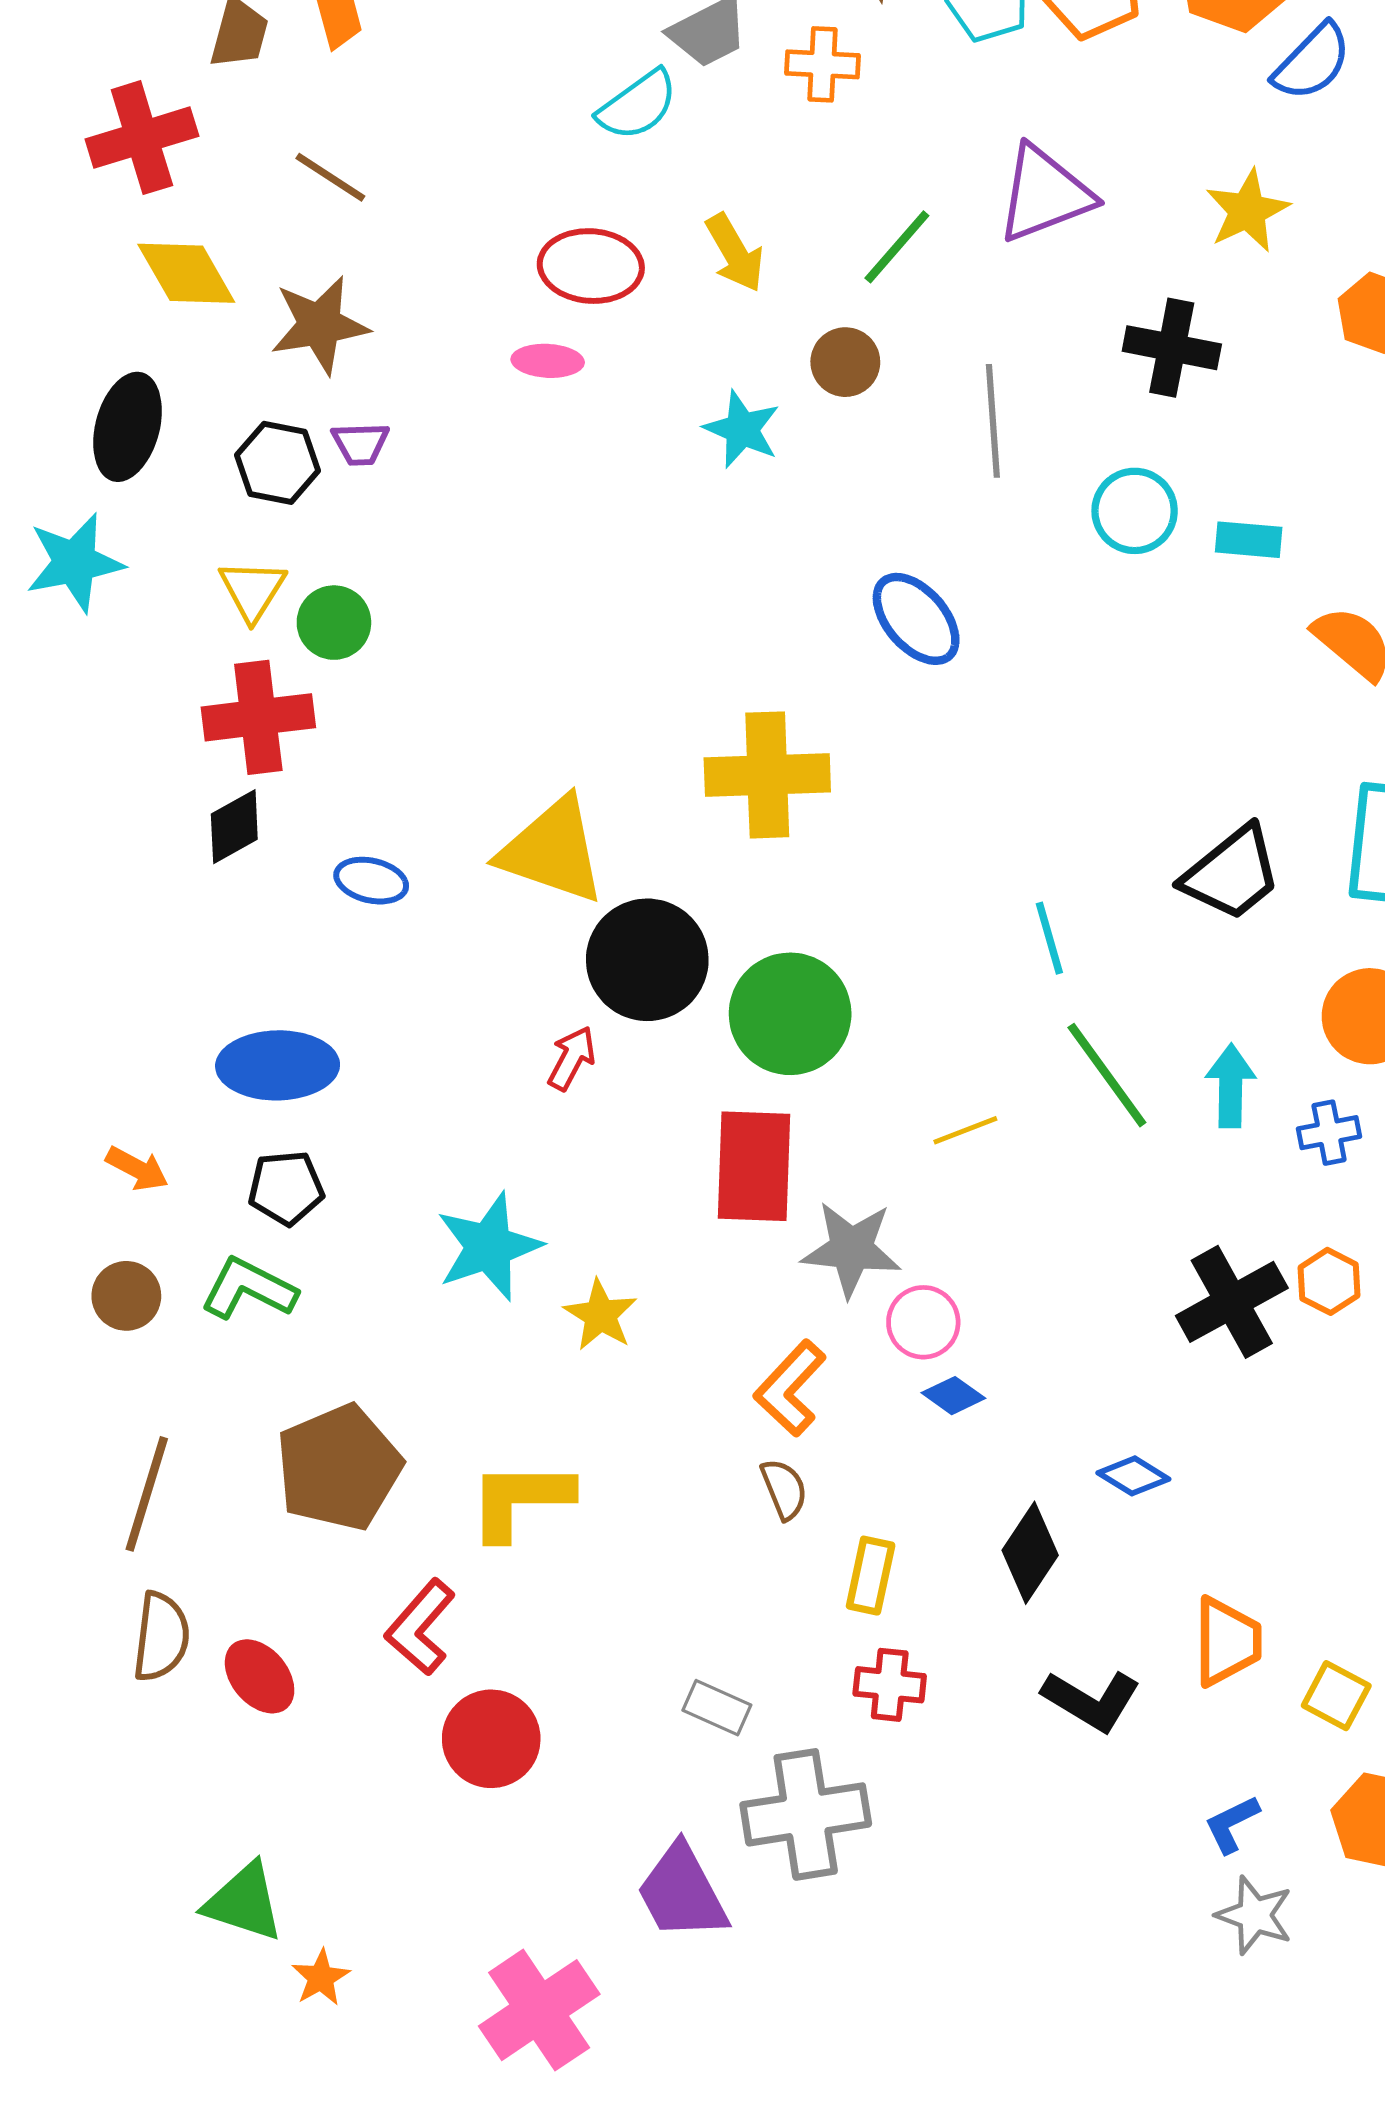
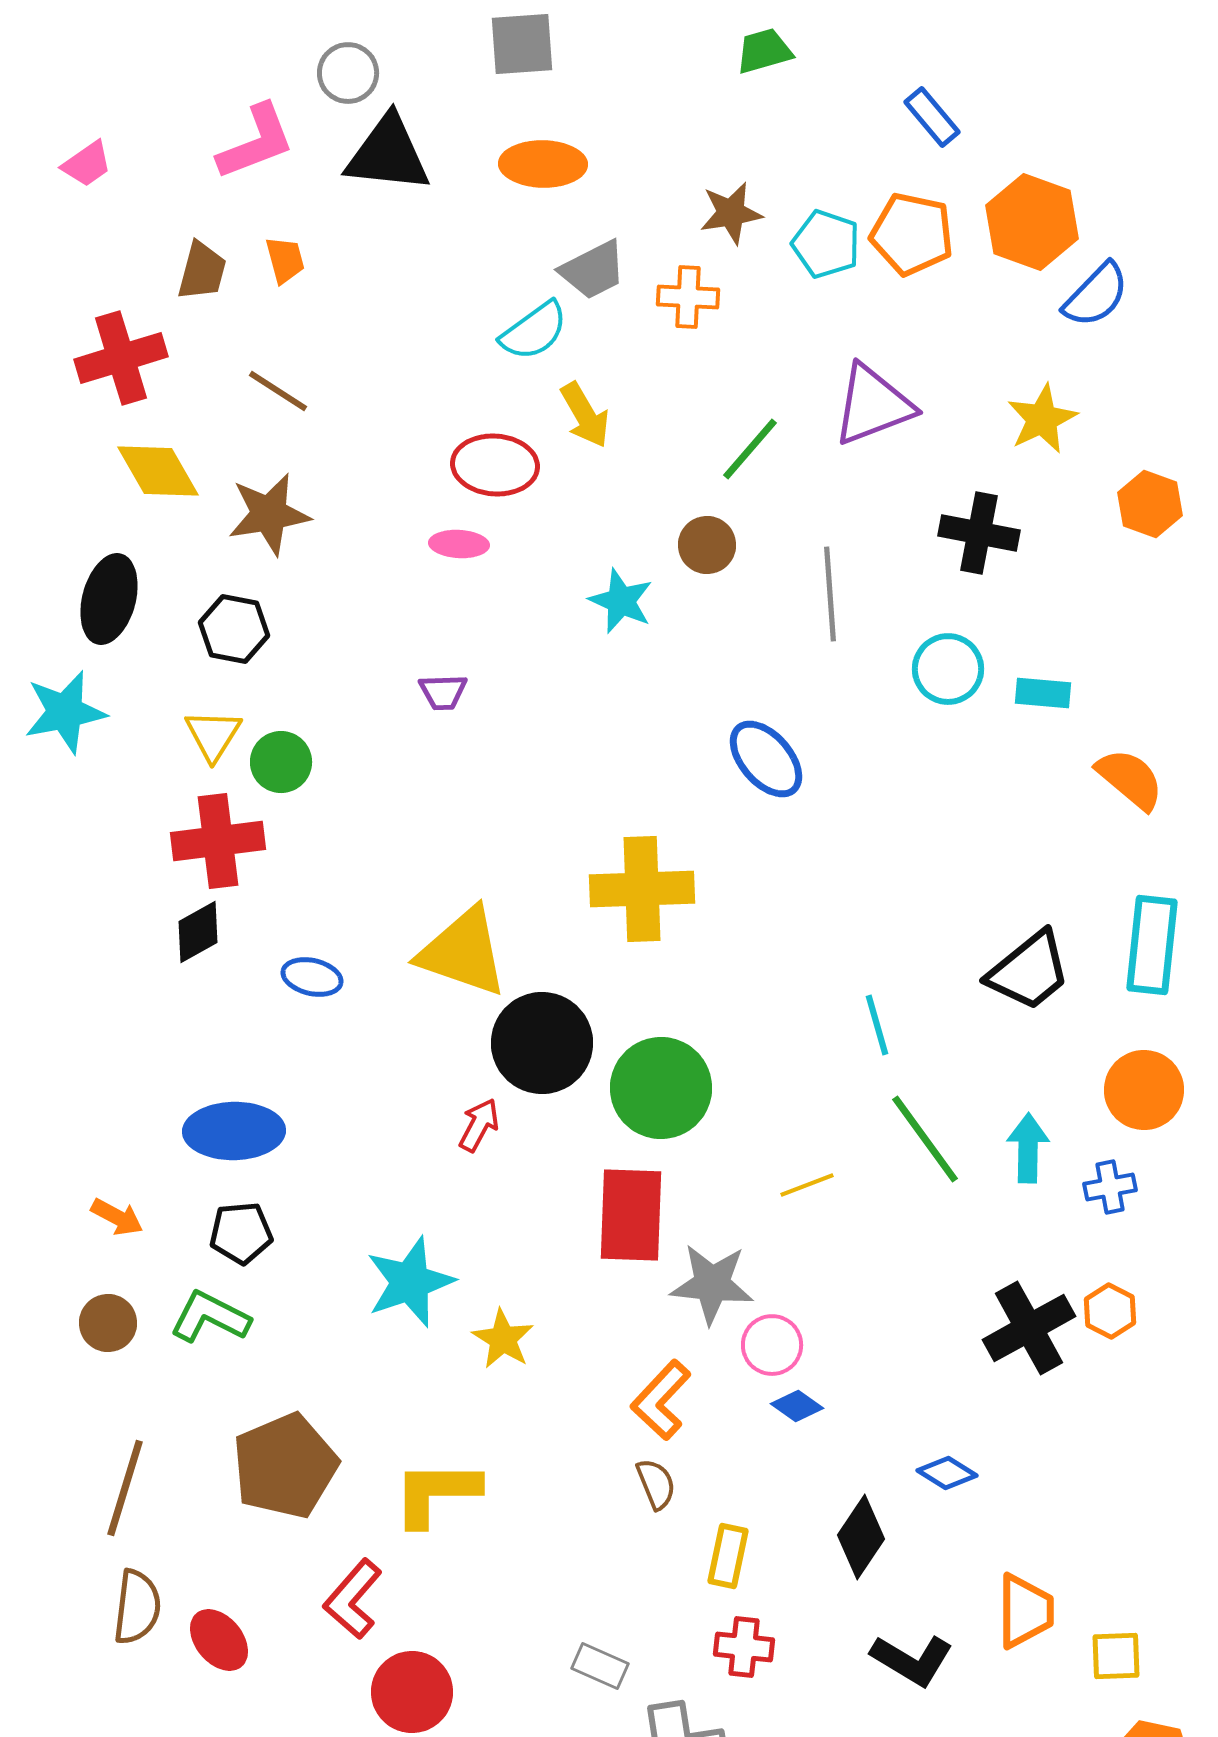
yellow arrow: (735, 253) -> (585, 415), moved
purple trapezoid: (360, 444) -> (443, 692), moved
yellow square: (1336, 1696) -> (1116, 1656), turned -30

